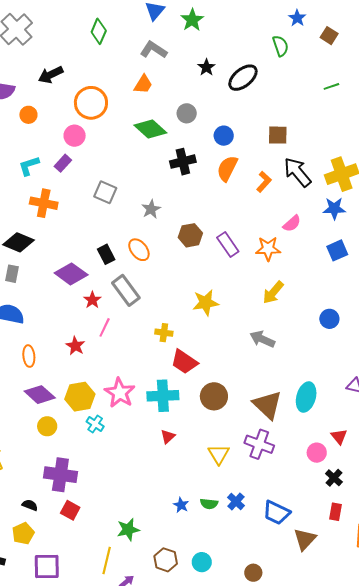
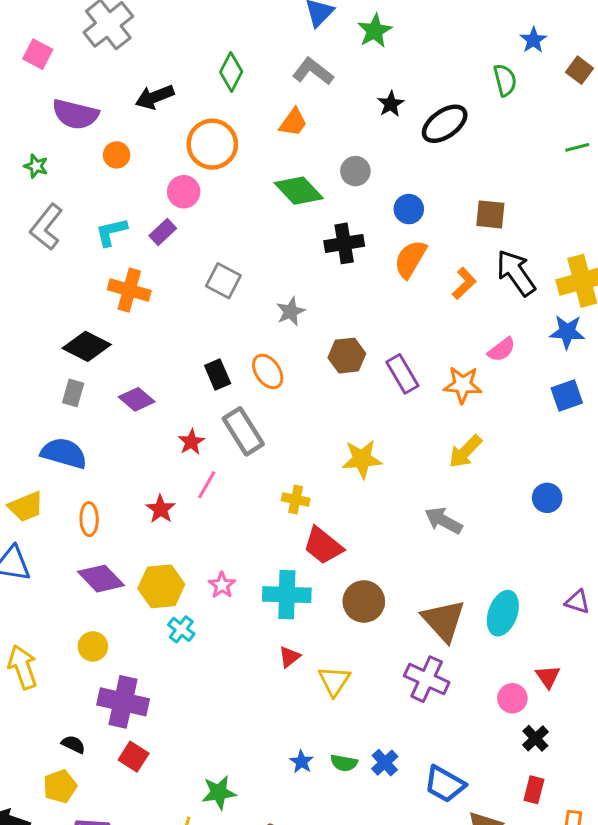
green diamond: (99, 31) -> (231, 72), moved
purple diamond: (71, 274) -> (137, 399), moved, size x0.7
pink star: (120, 393) -> (222, 585), size x0.6
yellow circle: (47, 426) -> (93, 646), moved
yellow triangle: (219, 454) -> (334, 681), moved

